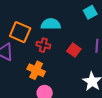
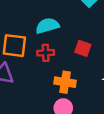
orange cross: (36, 70) -> (65, 82), moved

